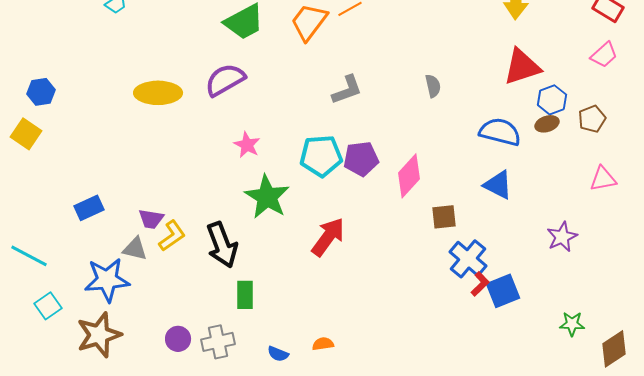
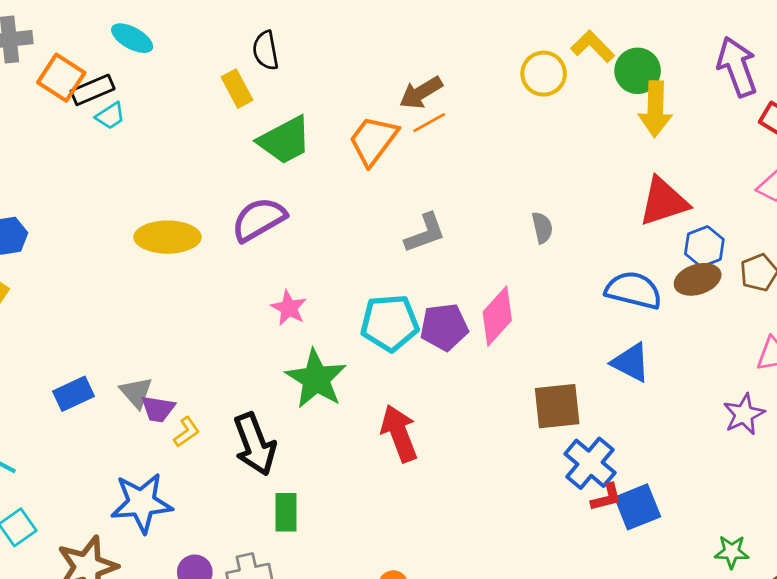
brown ellipse: (547, 124) -> (698, 279), size x1.4
pink diamond: (409, 176) -> (497, 316), moved
brown square: (444, 217) -> (557, 406), size x1.4
yellow L-shape: (172, 236) -> (187, 432), size x0.7
red arrow: (328, 237) -> (399, 433), turned -57
purple star: (562, 237) -> (744, 414), moved
gray triangle: (135, 249) -> (136, 392), moved, turned 36
blue star: (107, 280) -> (142, 503), moved
red L-shape: (480, 284) -> (606, 497), turned 30

